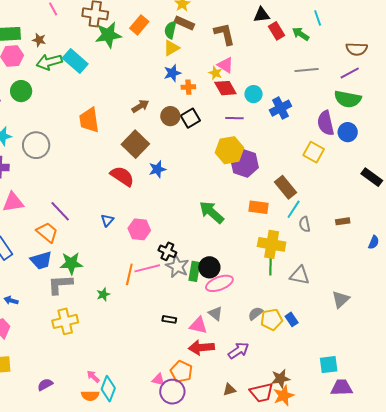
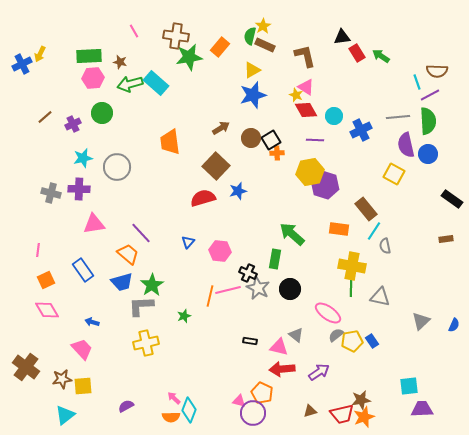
cyan line: (318, 18) -> (417, 82), moved
green semicircle: (170, 30) -> (250, 36), moved
gray line: (307, 70) -> (398, 117), moved
blue star: (172, 73) -> (253, 95), size x1.5
orange cross: (188, 87) -> (277, 153), moved
green semicircle: (348, 99) -> (428, 121), turned -104
red semicircle: (122, 176) -> (203, 198), turned -50
brown rectangle: (343, 221) -> (446, 239), moved
blue semicircle: (374, 242) -> (454, 325), moved
green star: (71, 263) -> (152, 285), turned -30
green rectangle: (194, 271) -> (275, 259), moved
pink ellipse: (219, 283) -> (328, 313), moved, turned 56

